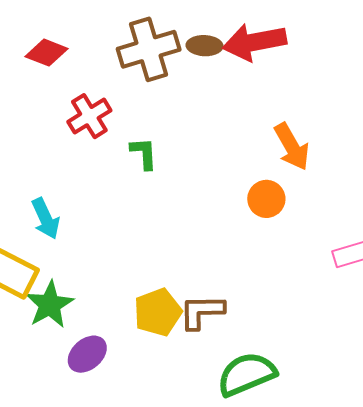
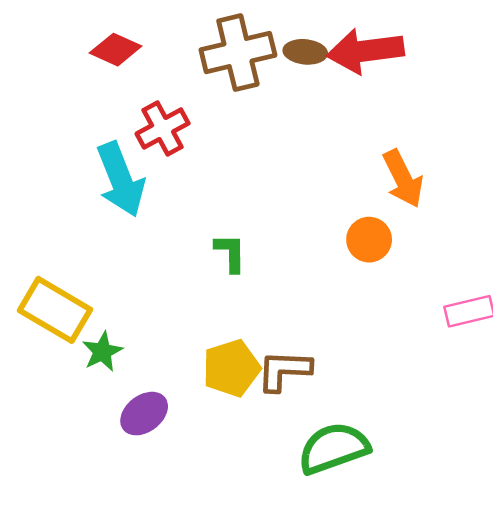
green L-shape: (144, 153) -> (230, 253), moved
cyan arrow: (46, 219) -> (121, 180), moved, size x1.5
green star: (50, 305) -> (102, 352), size x0.7

